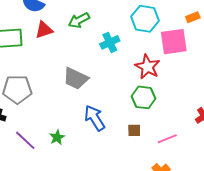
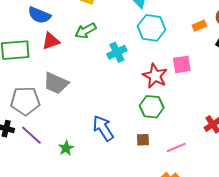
pink square: (174, 42) -> (182, 64), moved, size x0.7
gray trapezoid: (76, 78) -> (56, 83), moved
purple line: (25, 140) -> (31, 135), moved

